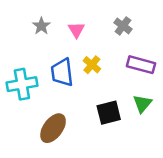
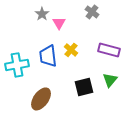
gray star: (41, 26) -> (42, 14), moved
gray cross: (123, 26) -> (92, 12), moved

